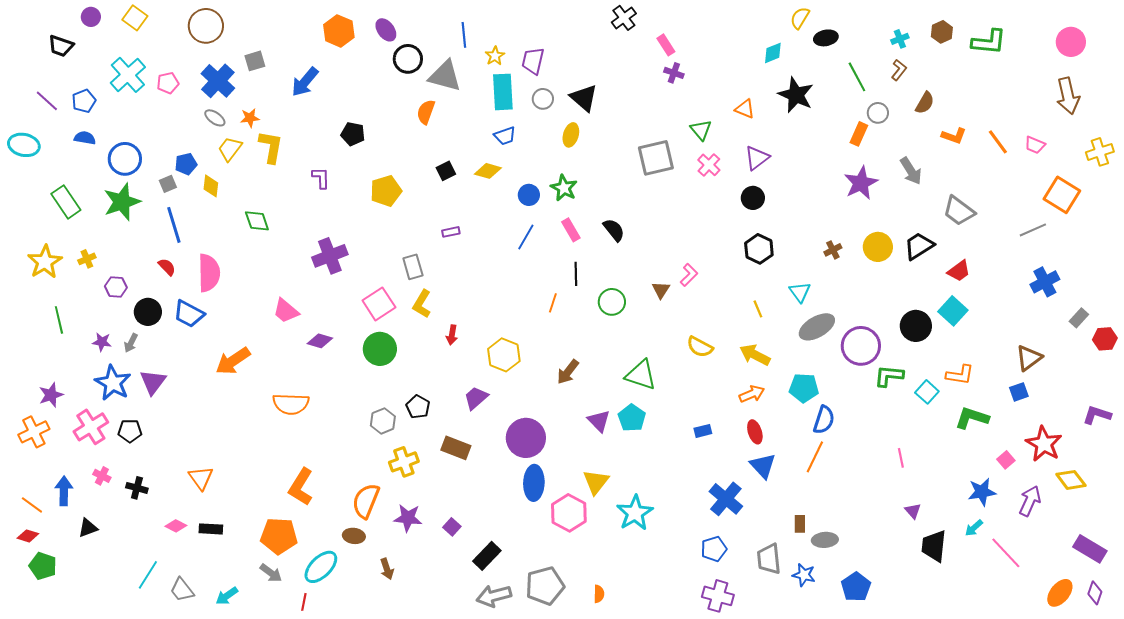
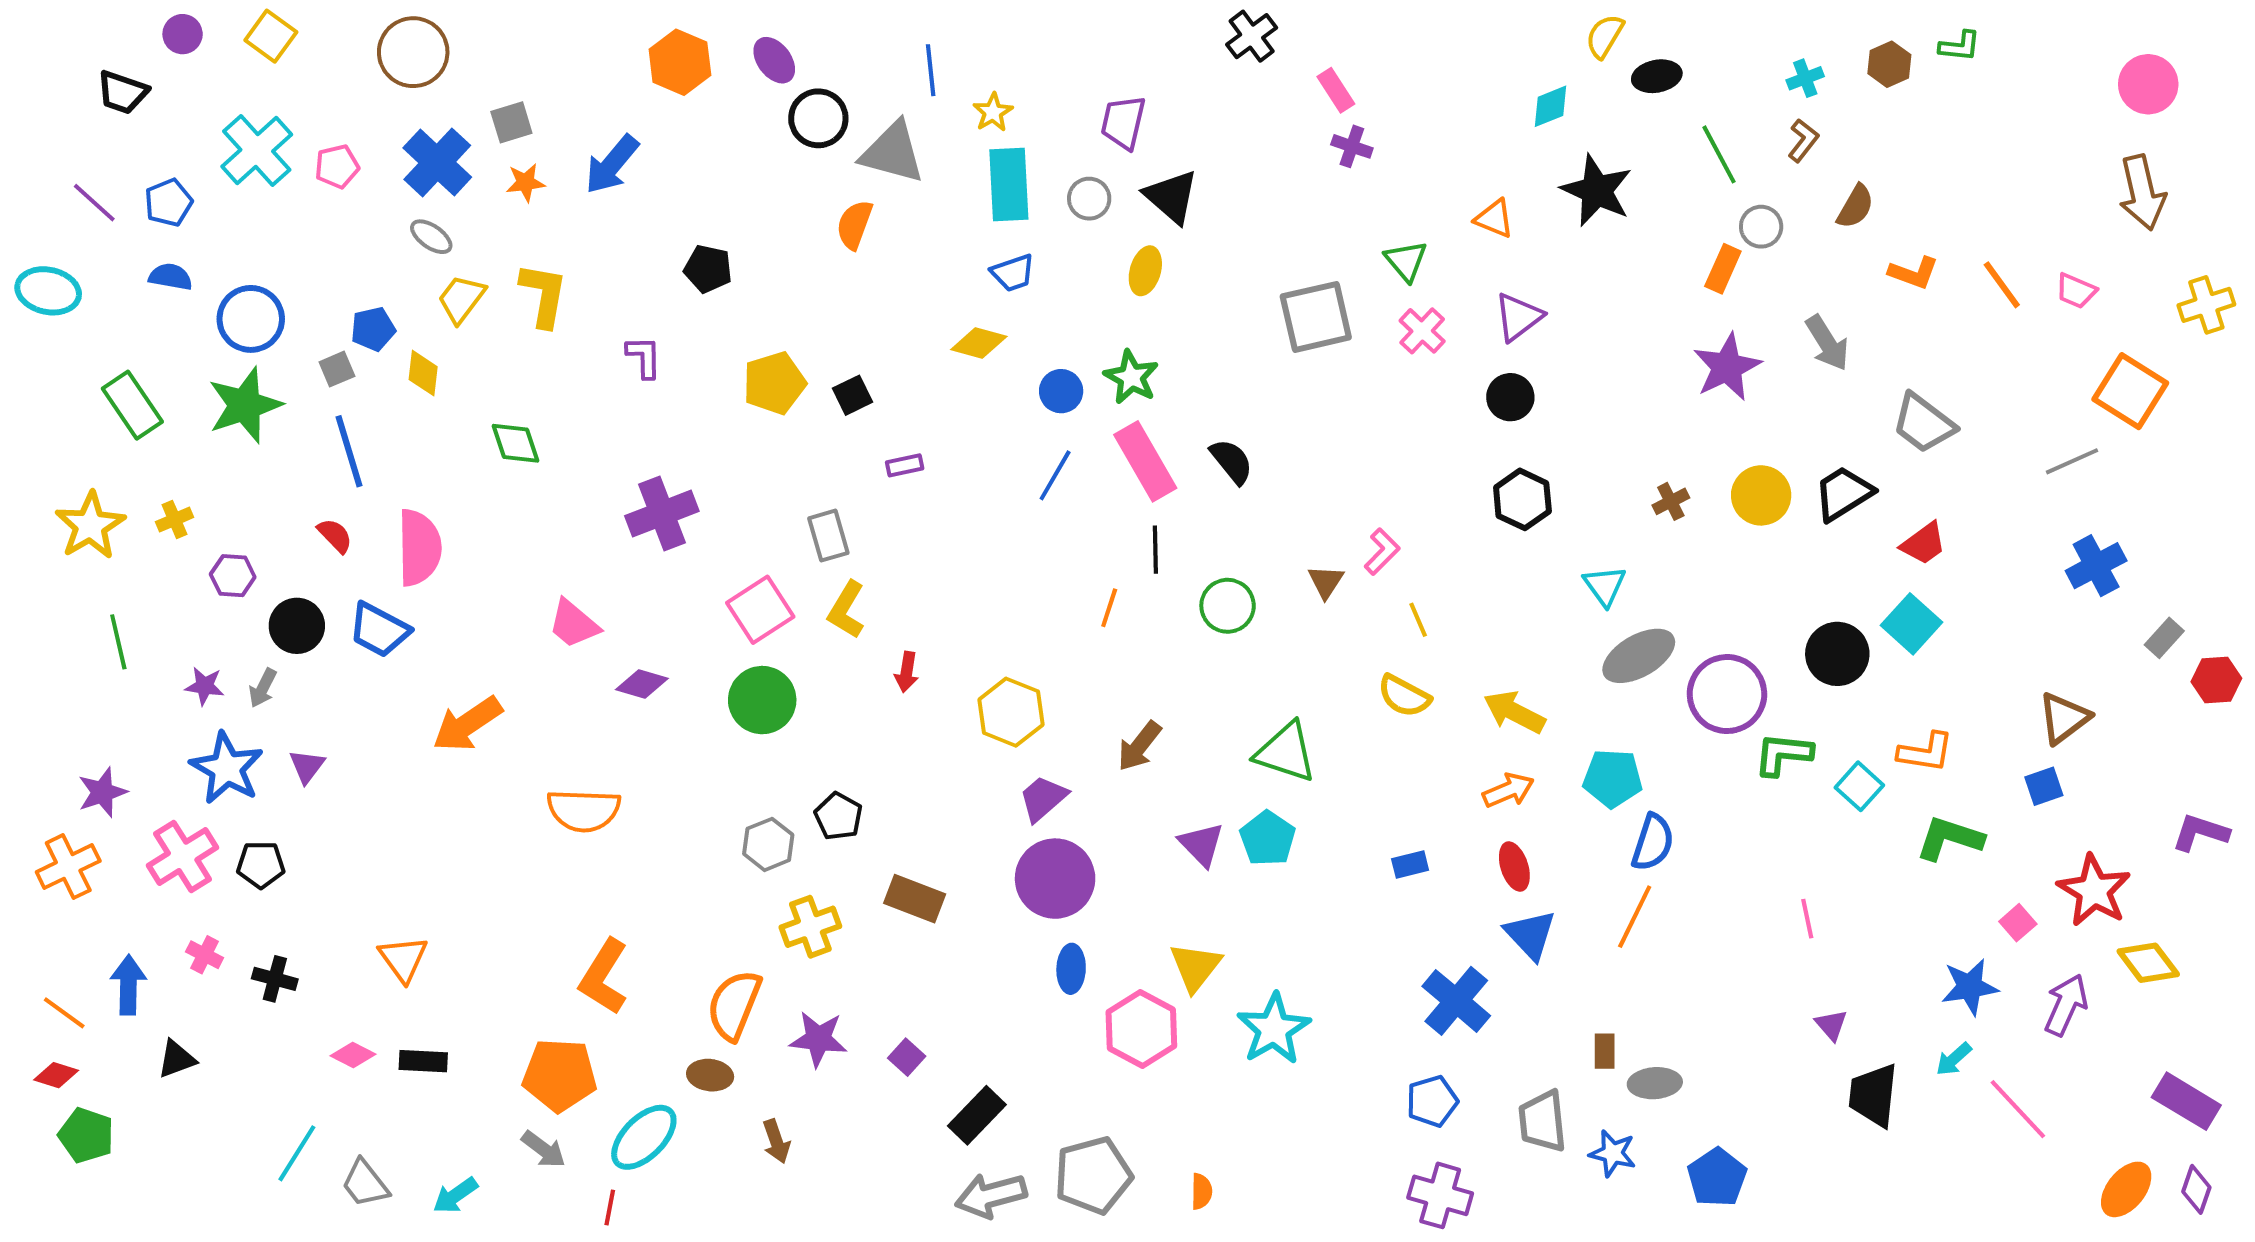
green L-shape: (989, 42) -> (1960, 46), moved, size x0.6
purple trapezoid: (533, 61) -> (1123, 122), moved
orange star: (250, 118) -> (526, 183), moved
black square: (446, 171) -> (852, 395), moved
pink rectangle: (571, 230) -> (1145, 461), size x1.6
yellow line: (758, 309) -> (1418, 620), moved
purple triangle: (153, 382) -> (307, 766), size x0.7
purple trapezoid: (476, 398) -> (1043, 798), moved
blue ellipse: (534, 483) -> (1071, 969), size x0.7

